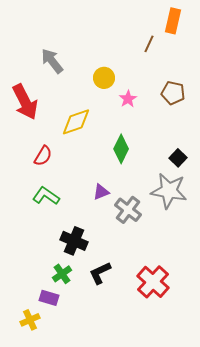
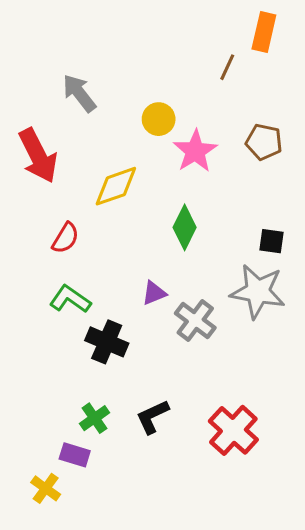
pink star: (128, 99) -> (195, 151), size x1.6
black square: (178, 158) -> (272, 241), turned -36
black cross: (74, 241) -> (107, 342), moved
yellow cross: (30, 320) -> (46, 488), turned -30

